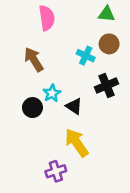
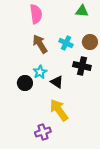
brown circle: (109, 44) -> (90, 42), moved
brown arrow: (34, 59) -> (40, 44), moved
black cross: (106, 85) -> (82, 66), turned 36

